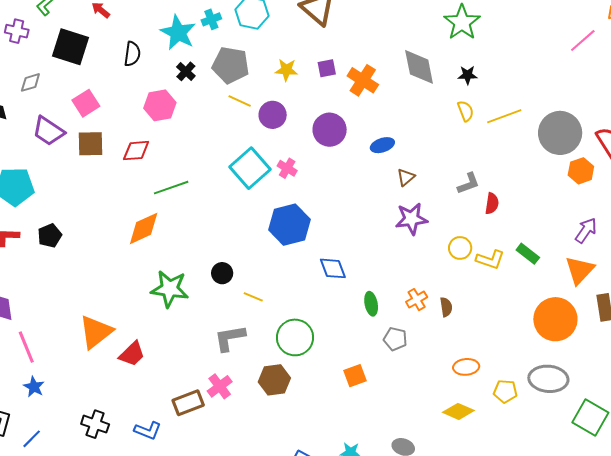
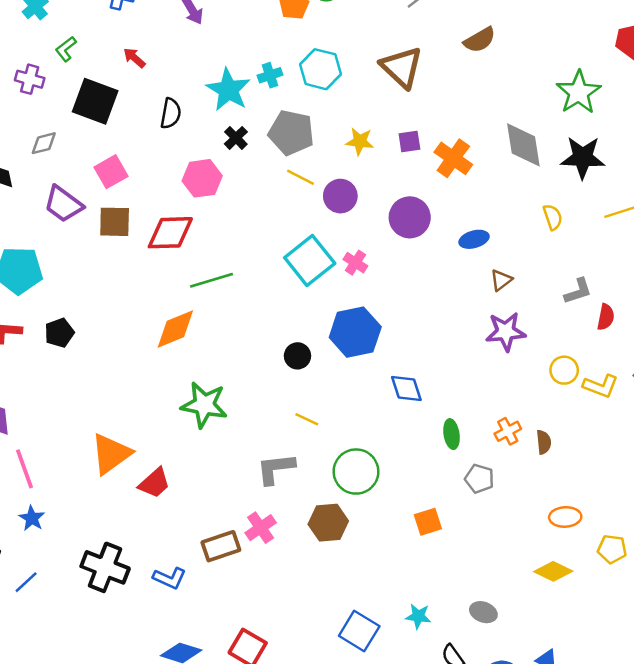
black star: (468, 75) -> (583, 157), size x1.8
yellow semicircle: (466, 111) -> (553, 217), moved
red diamond: (136, 151) -> (170, 233), size x1.4
black circle: (222, 273) -> (297, 356), moved
black cross: (95, 424) -> (105, 567), size x1.4

